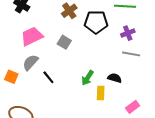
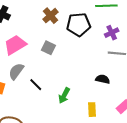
green arrow: (88, 78) -> (64, 96), moved
yellow rectangle: (101, 93) -> (92, 110), moved

